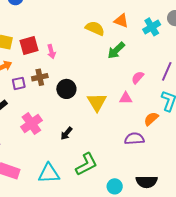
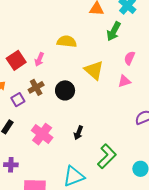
yellow semicircle: (95, 28) -> (67, 41), moved
green arrow: (116, 50) -> (114, 31), moved
pink arrow: (51, 52) -> (39, 59), turned 56
yellow triangle: (97, 102) -> (94, 70), moved

